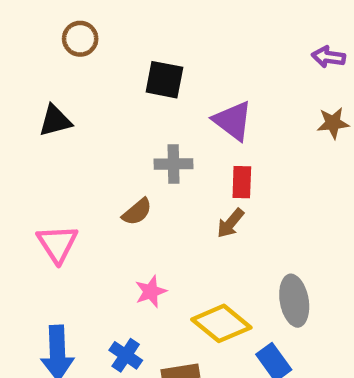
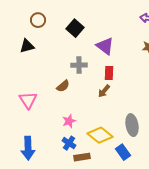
brown circle: (80, 39) -> (38, 20), moved
black square: (164, 80) -> (75, 28), turned 30
blue cross: (126, 355) -> (69, 143), moved

